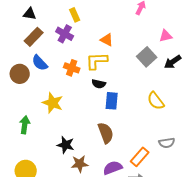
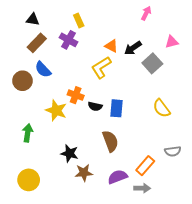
yellow L-shape: (97, 61) -> (101, 67), turned -30
black arrow: (173, 62) -> (133, 48), moved
orange cross: (72, 68) -> (76, 95), moved
black semicircle: (99, 84) -> (95, 106), moved

